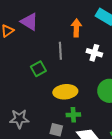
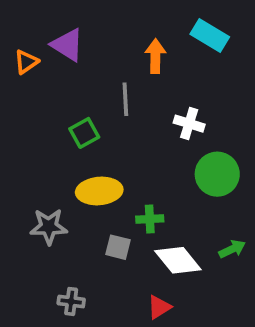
white cross: (94, 53) -> (189, 124), moved
yellow ellipse: (65, 92) -> (99, 191), moved

